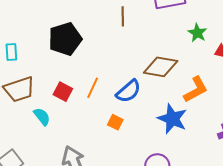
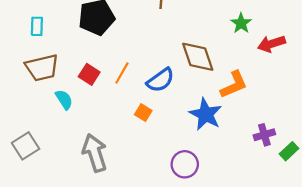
brown diamond: (161, 67) -> (198, 57), turned 56

